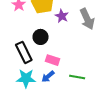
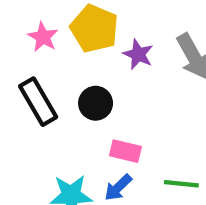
black rectangle: (24, 52) -> (38, 102), moved

